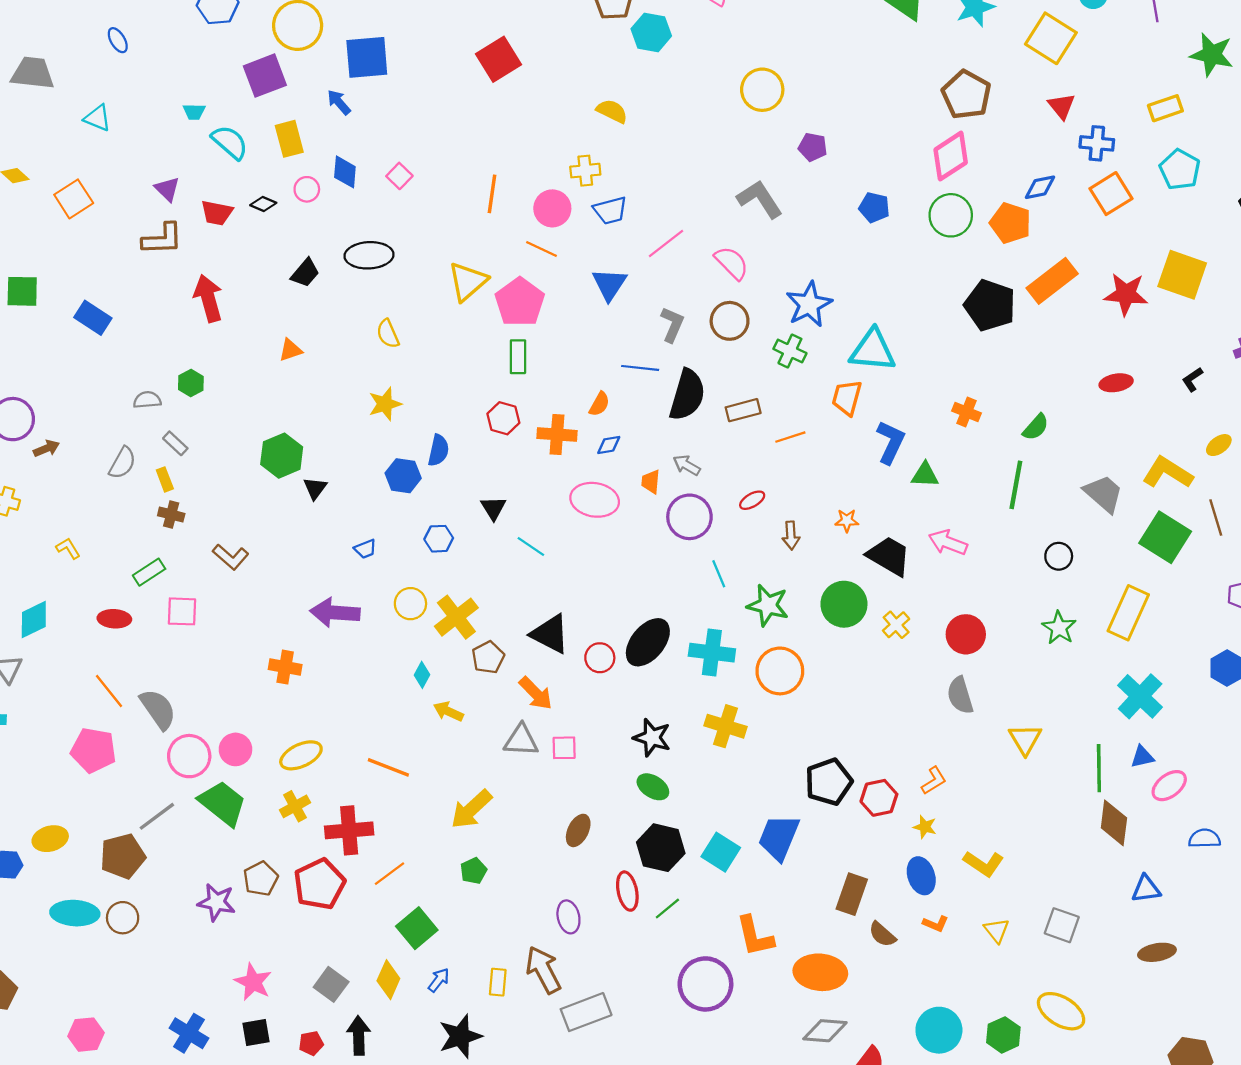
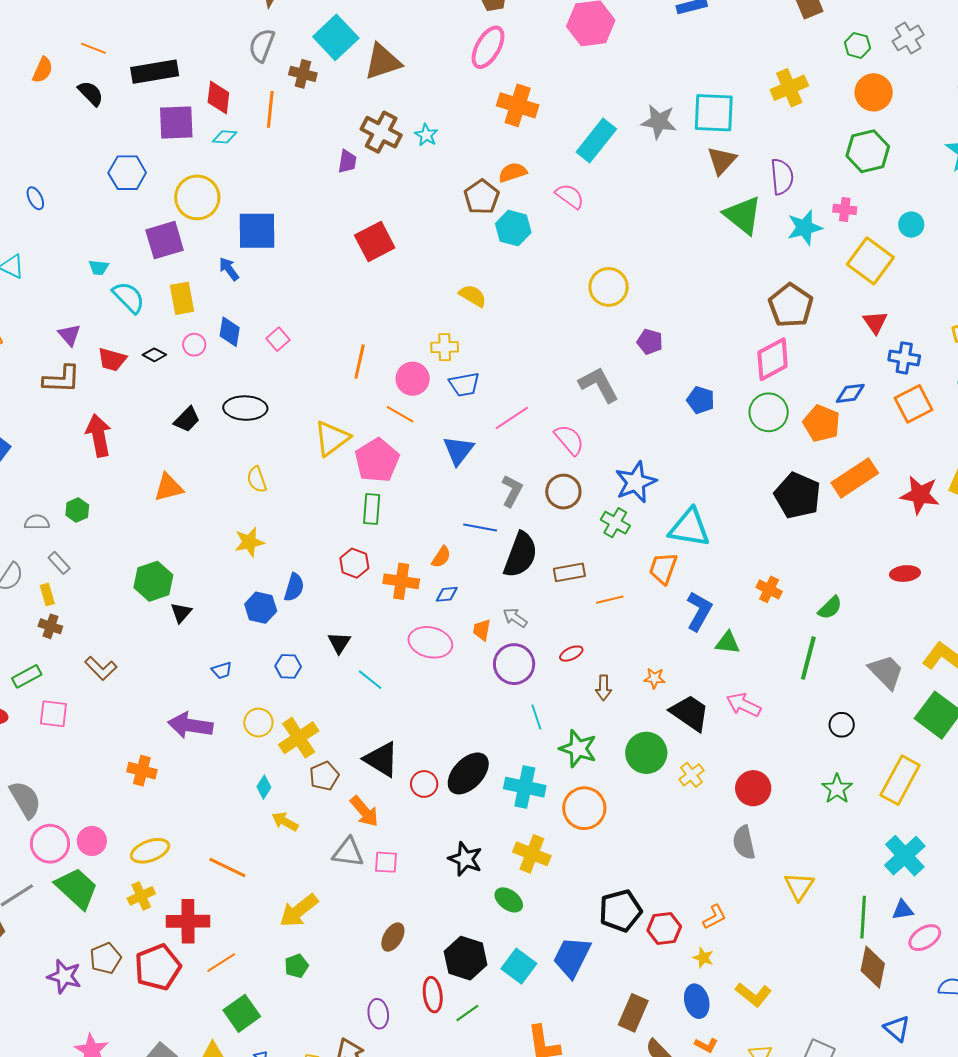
orange triangle: (291, 350) -> (169, 487), size x1.4
green ellipse: (653, 787) -> (509, 900), moved
blue triangle: (1146, 889) -> (897, 1028), turned 44

